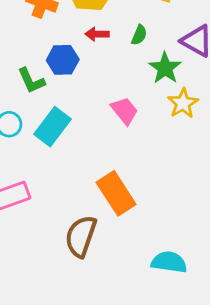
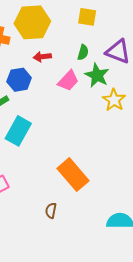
green semicircle: (139, 35) -> (83, 52), moved
pink trapezoid: (125, 111) -> (68, 81), moved, turned 90
brown semicircle: (81, 236) -> (51, 211), size x0.5

